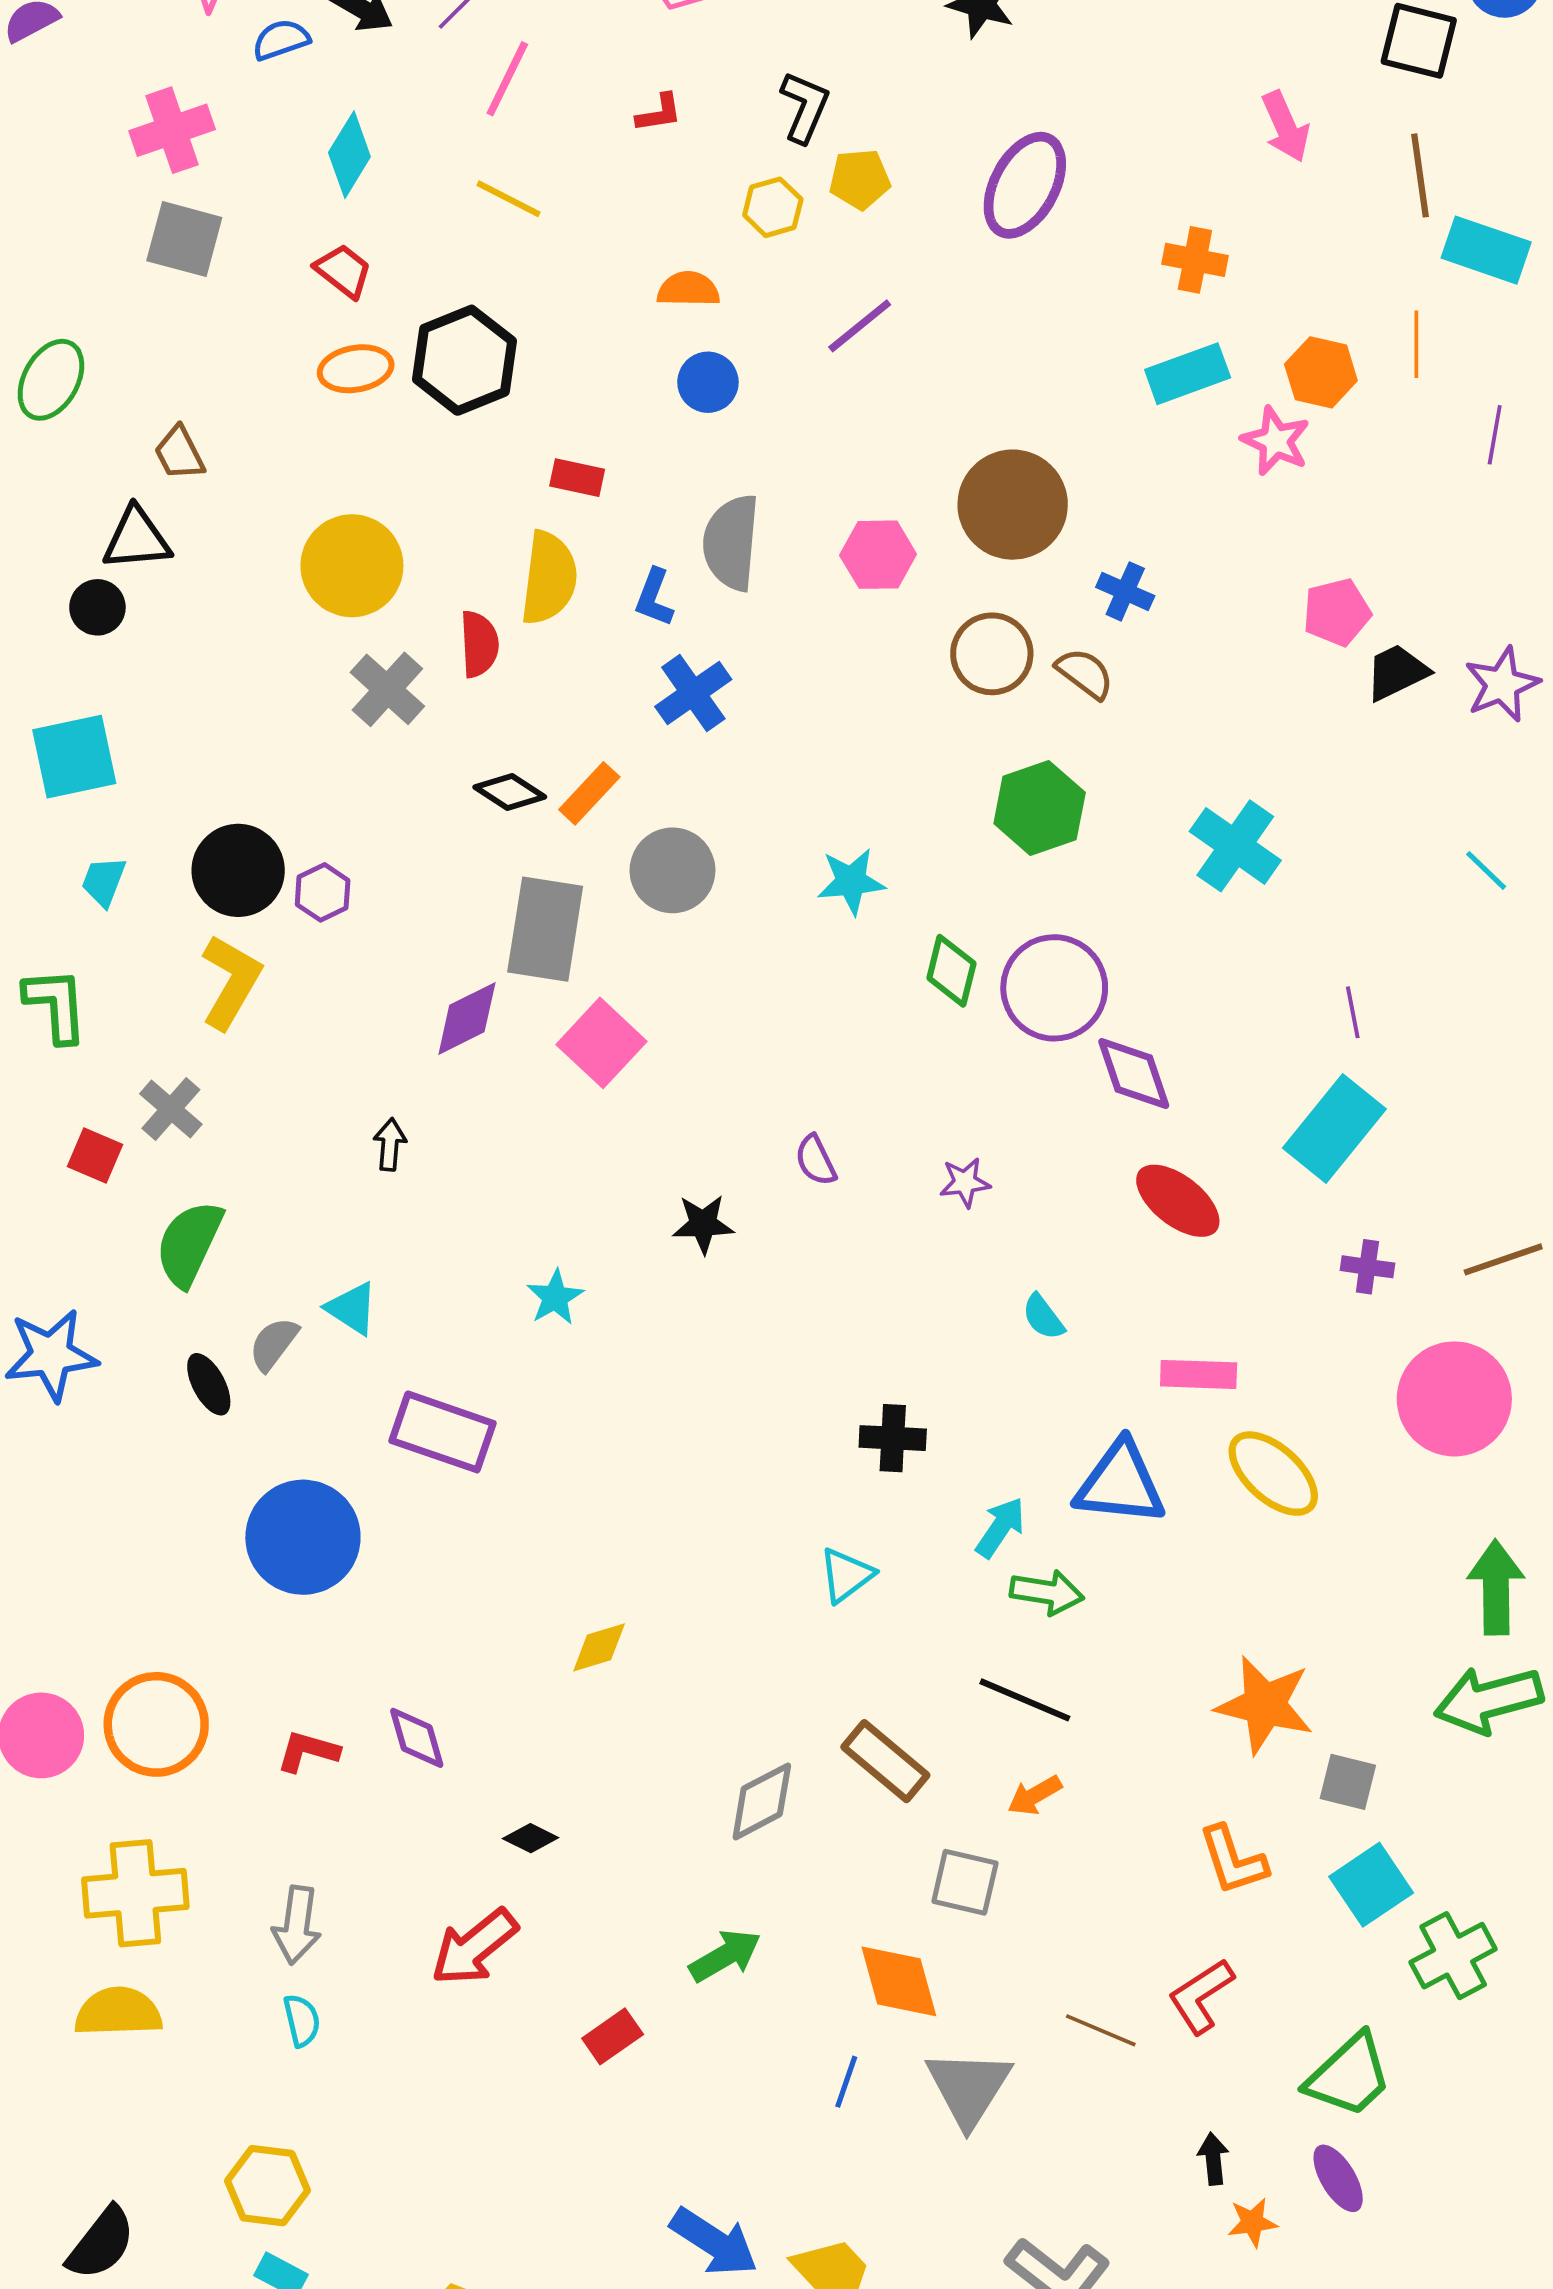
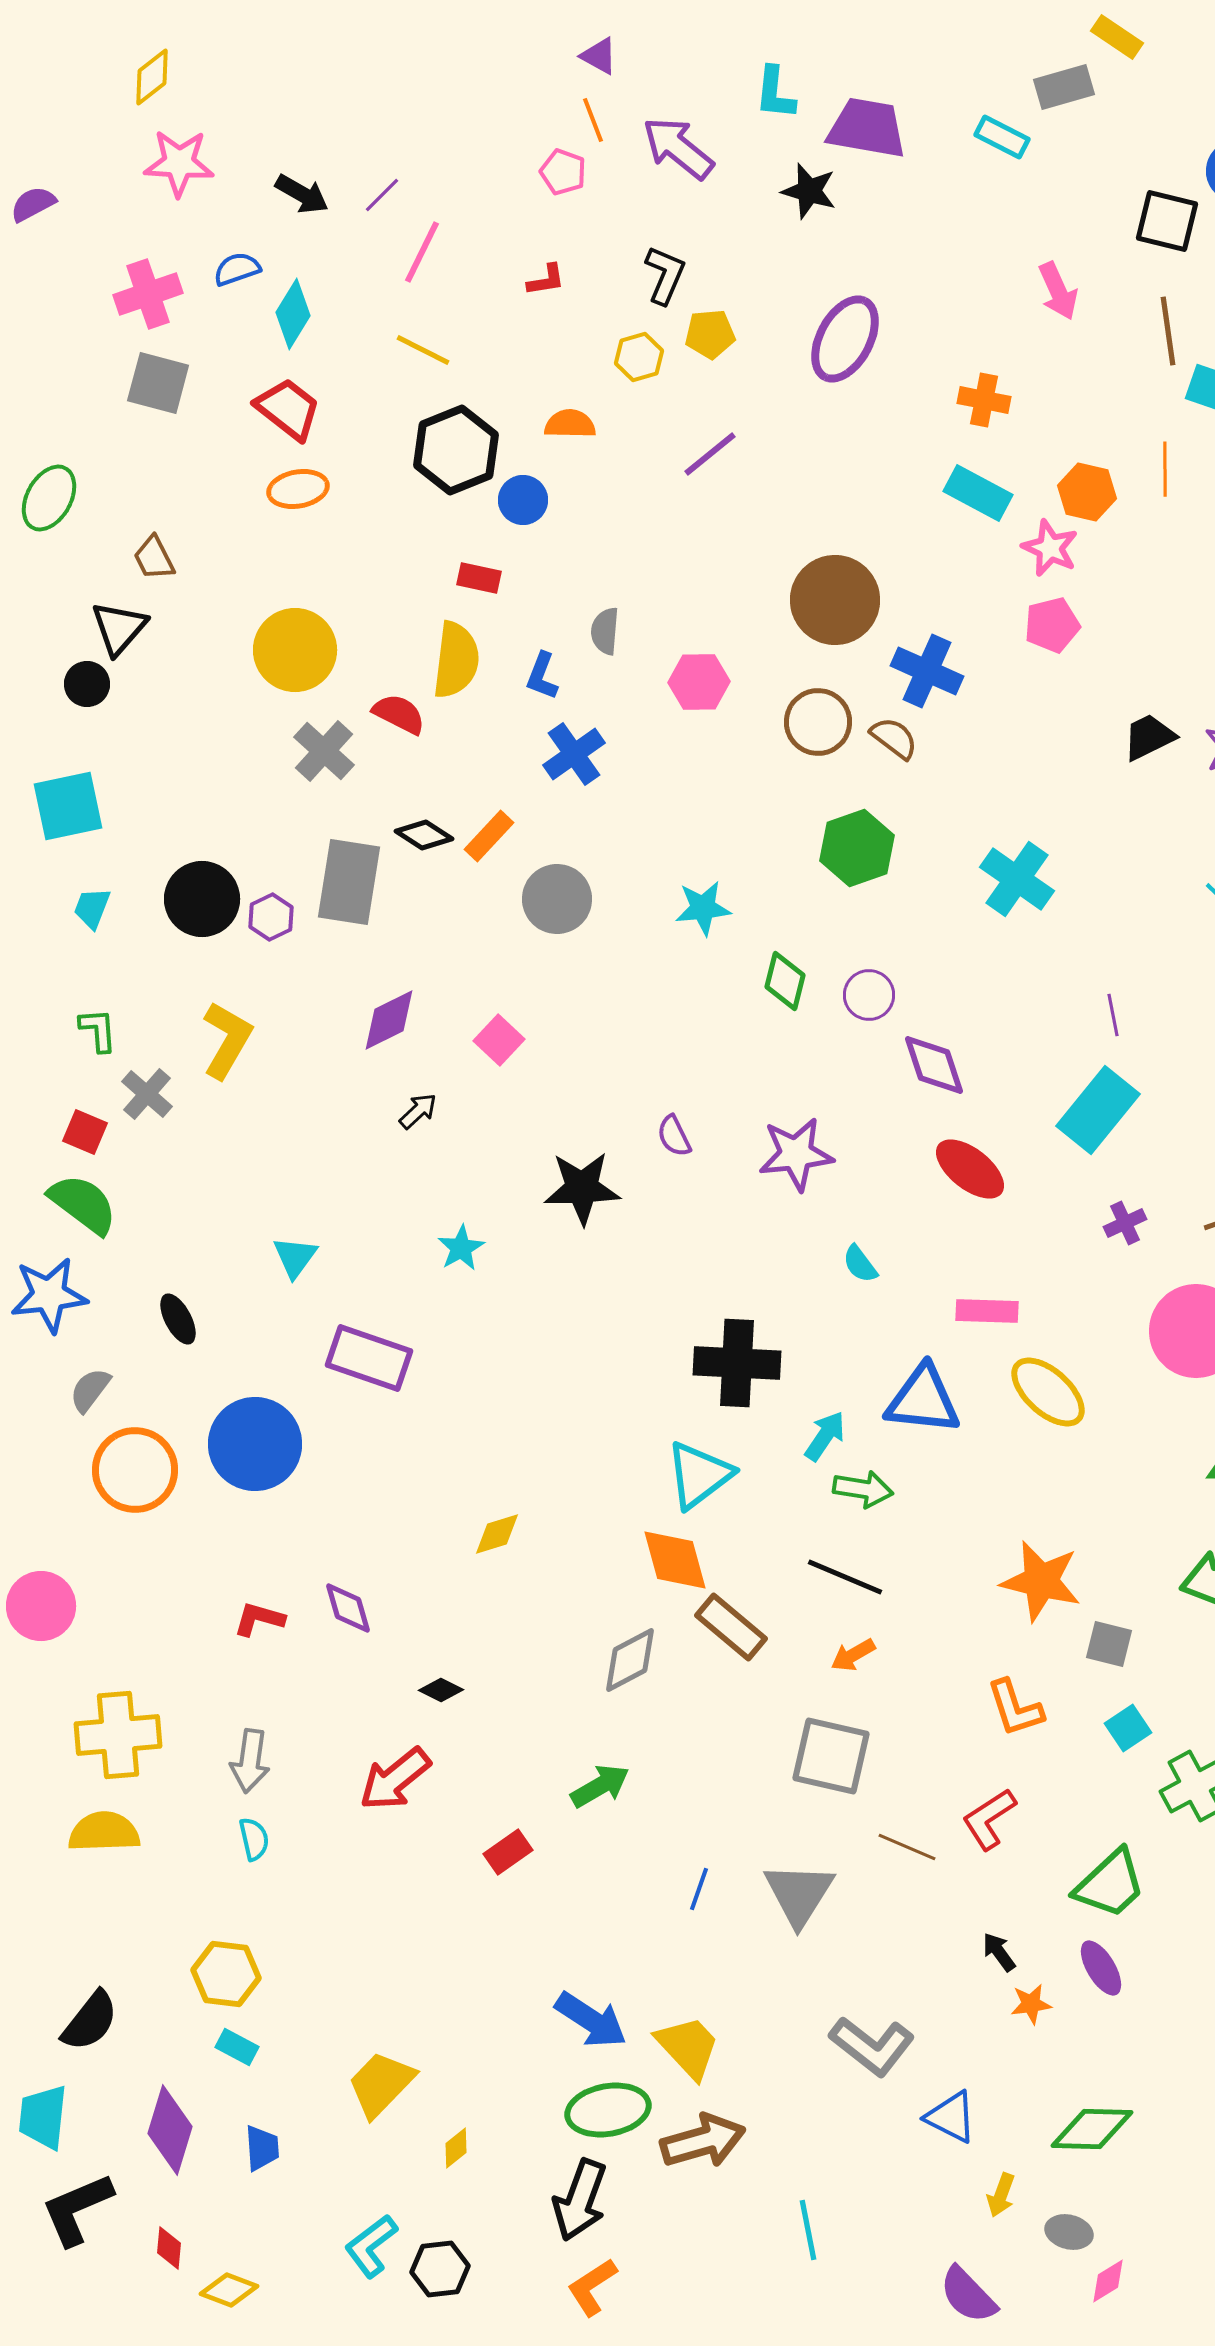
blue semicircle: (281, 40) -> (237, 269), moved
red trapezoid: (343, 271) -> (288, 409), size x1.4
black hexagon: (464, 360) -> (456, 450), moved
cyan rectangle: (1188, 374) -> (978, 493), turned 48
blue circle: (708, 382) -> (523, 500), moved
black triangle: (137, 539) -> (119, 628), turned -44
gray semicircle: (731, 543) -> (605, 631), size x0.6
pink hexagon: (878, 555) -> (699, 682), moved
blue cross: (1125, 591) -> (927, 671), size x1.5
pink pentagon: (1337, 612) -> (1052, 625), moved
red semicircle: (479, 644) -> (399, 714), turned -60
gray rectangle: (545, 929) -> (349, 882), moved
yellow L-shape: (231, 982) -> (227, 1040), moved
purple circle: (1054, 988) -> (869, 995), size x0.6
green L-shape: (56, 1005) -> (98, 1030), moved, size x0.7
pink square: (602, 1043) -> (499, 1040), size x0.7
black arrow: (390, 1144) -> (418, 1111), moved, turned 42
purple star: (965, 1182) -> (796, 1154), size x1.8
black star: (703, 1224) -> (582, 1188), size x1.5
green semicircle: (189, 1244) -> (83, 1204), moved, turned 102
purple cross: (1367, 1267) -> (1125, 1223), turned -33
cyan triangle: (352, 1308) -> (295, 1257), turned 33
gray semicircle: (274, 1344) -> (90, 1390), moved
black cross: (893, 1438) -> (737, 1363), size x1.6
cyan triangle: (846, 1575) -> (699, 1475), size x1.5
orange circle: (156, 1724) -> (135, 1470), moved
gray square: (965, 1882) -> (831, 1756), moved, size x1.4
cyan square: (1371, 1885) -> (1128, 1728), size x0.7
orange diamond: (899, 1981) -> (675, 1560), moved
black arrow: (1213, 2159) -> (999, 1952), turned -30

